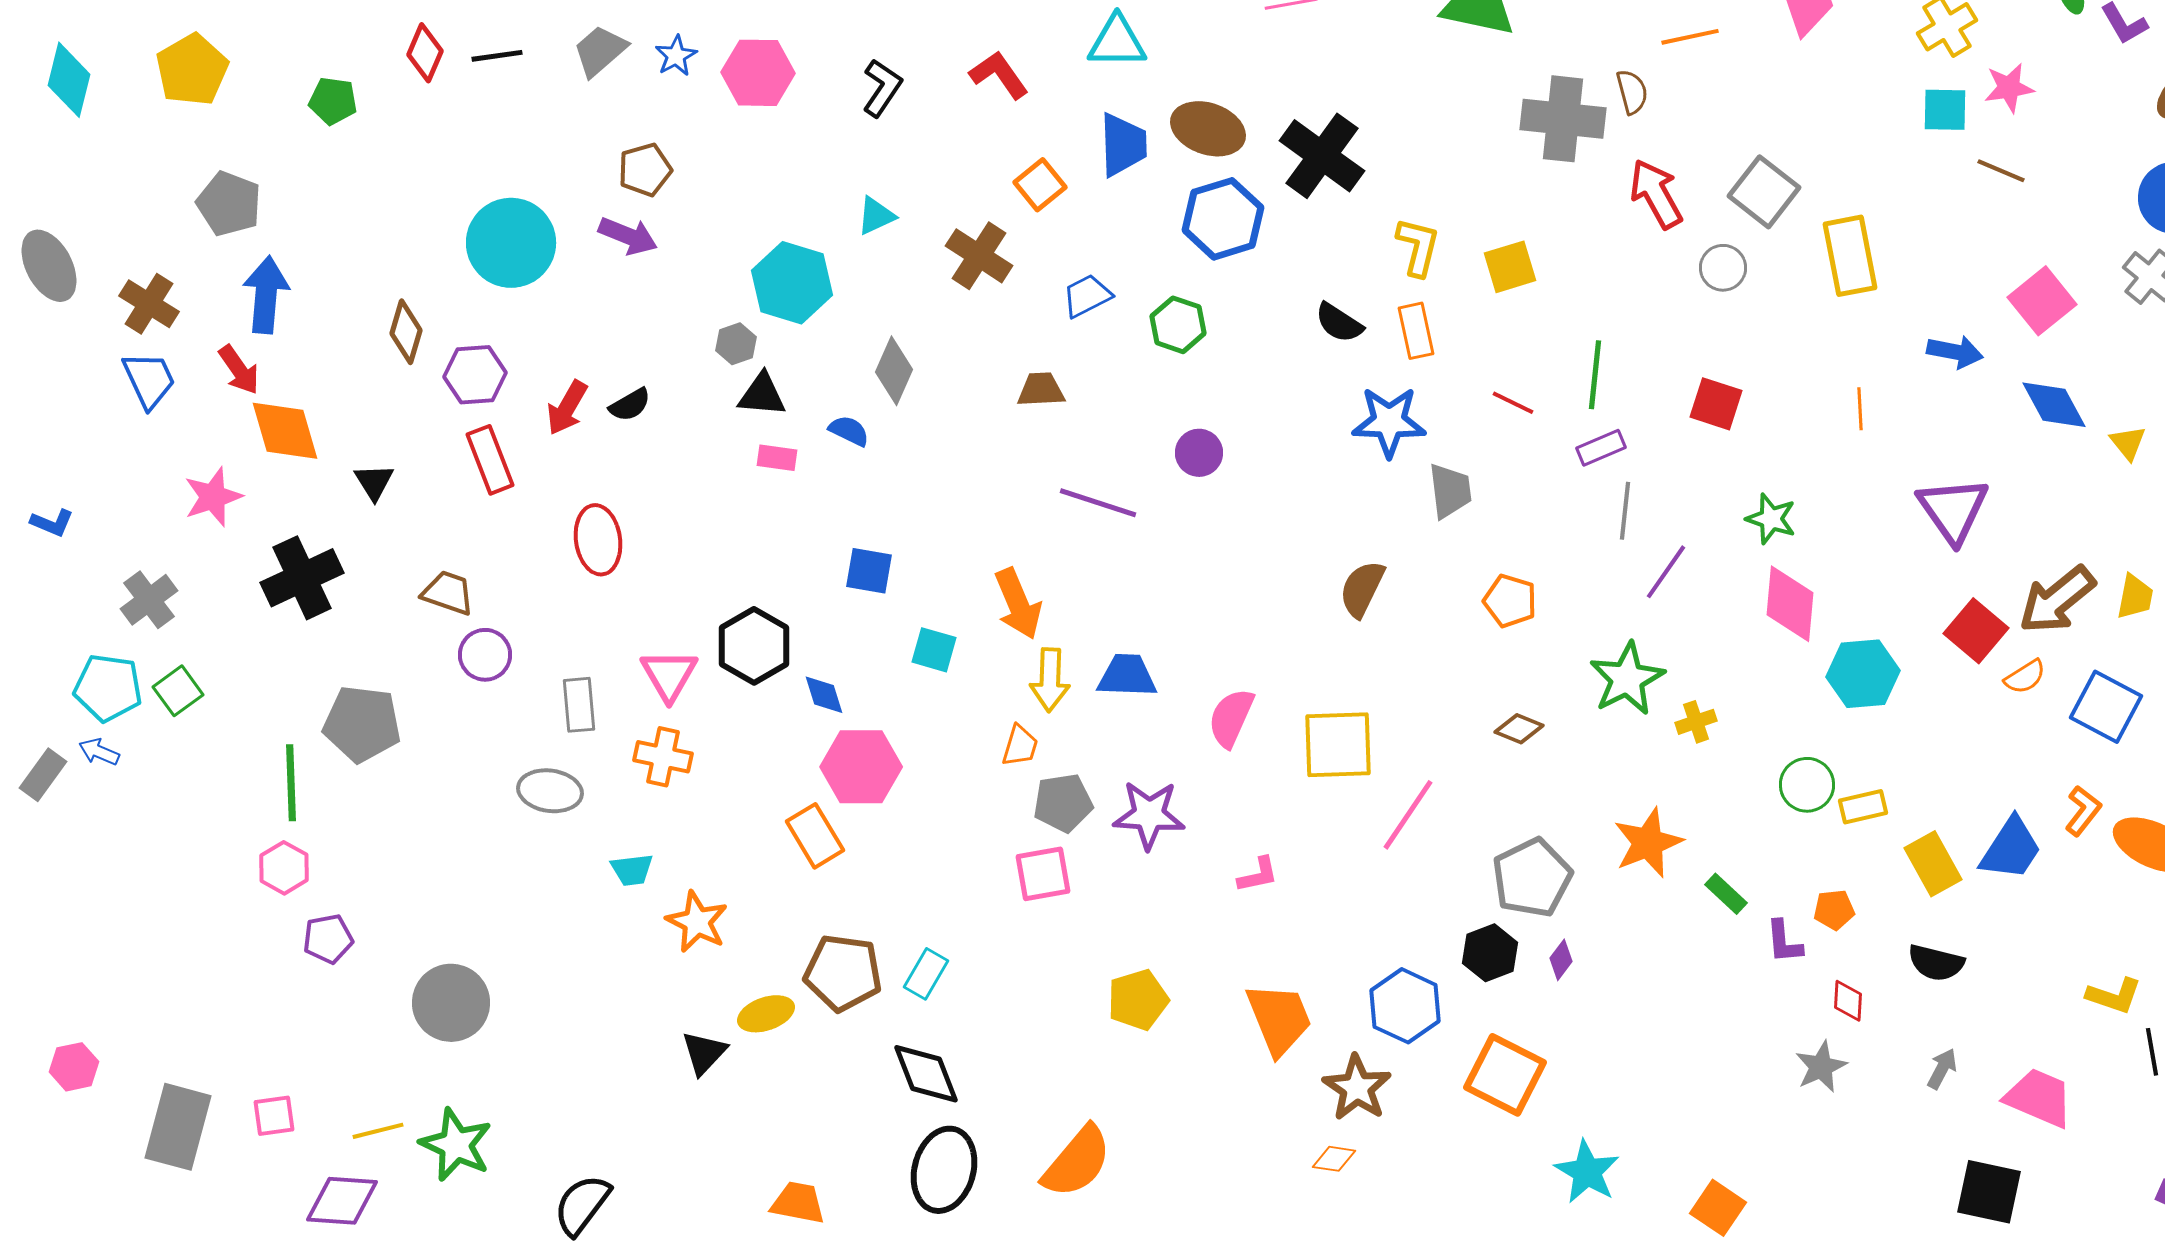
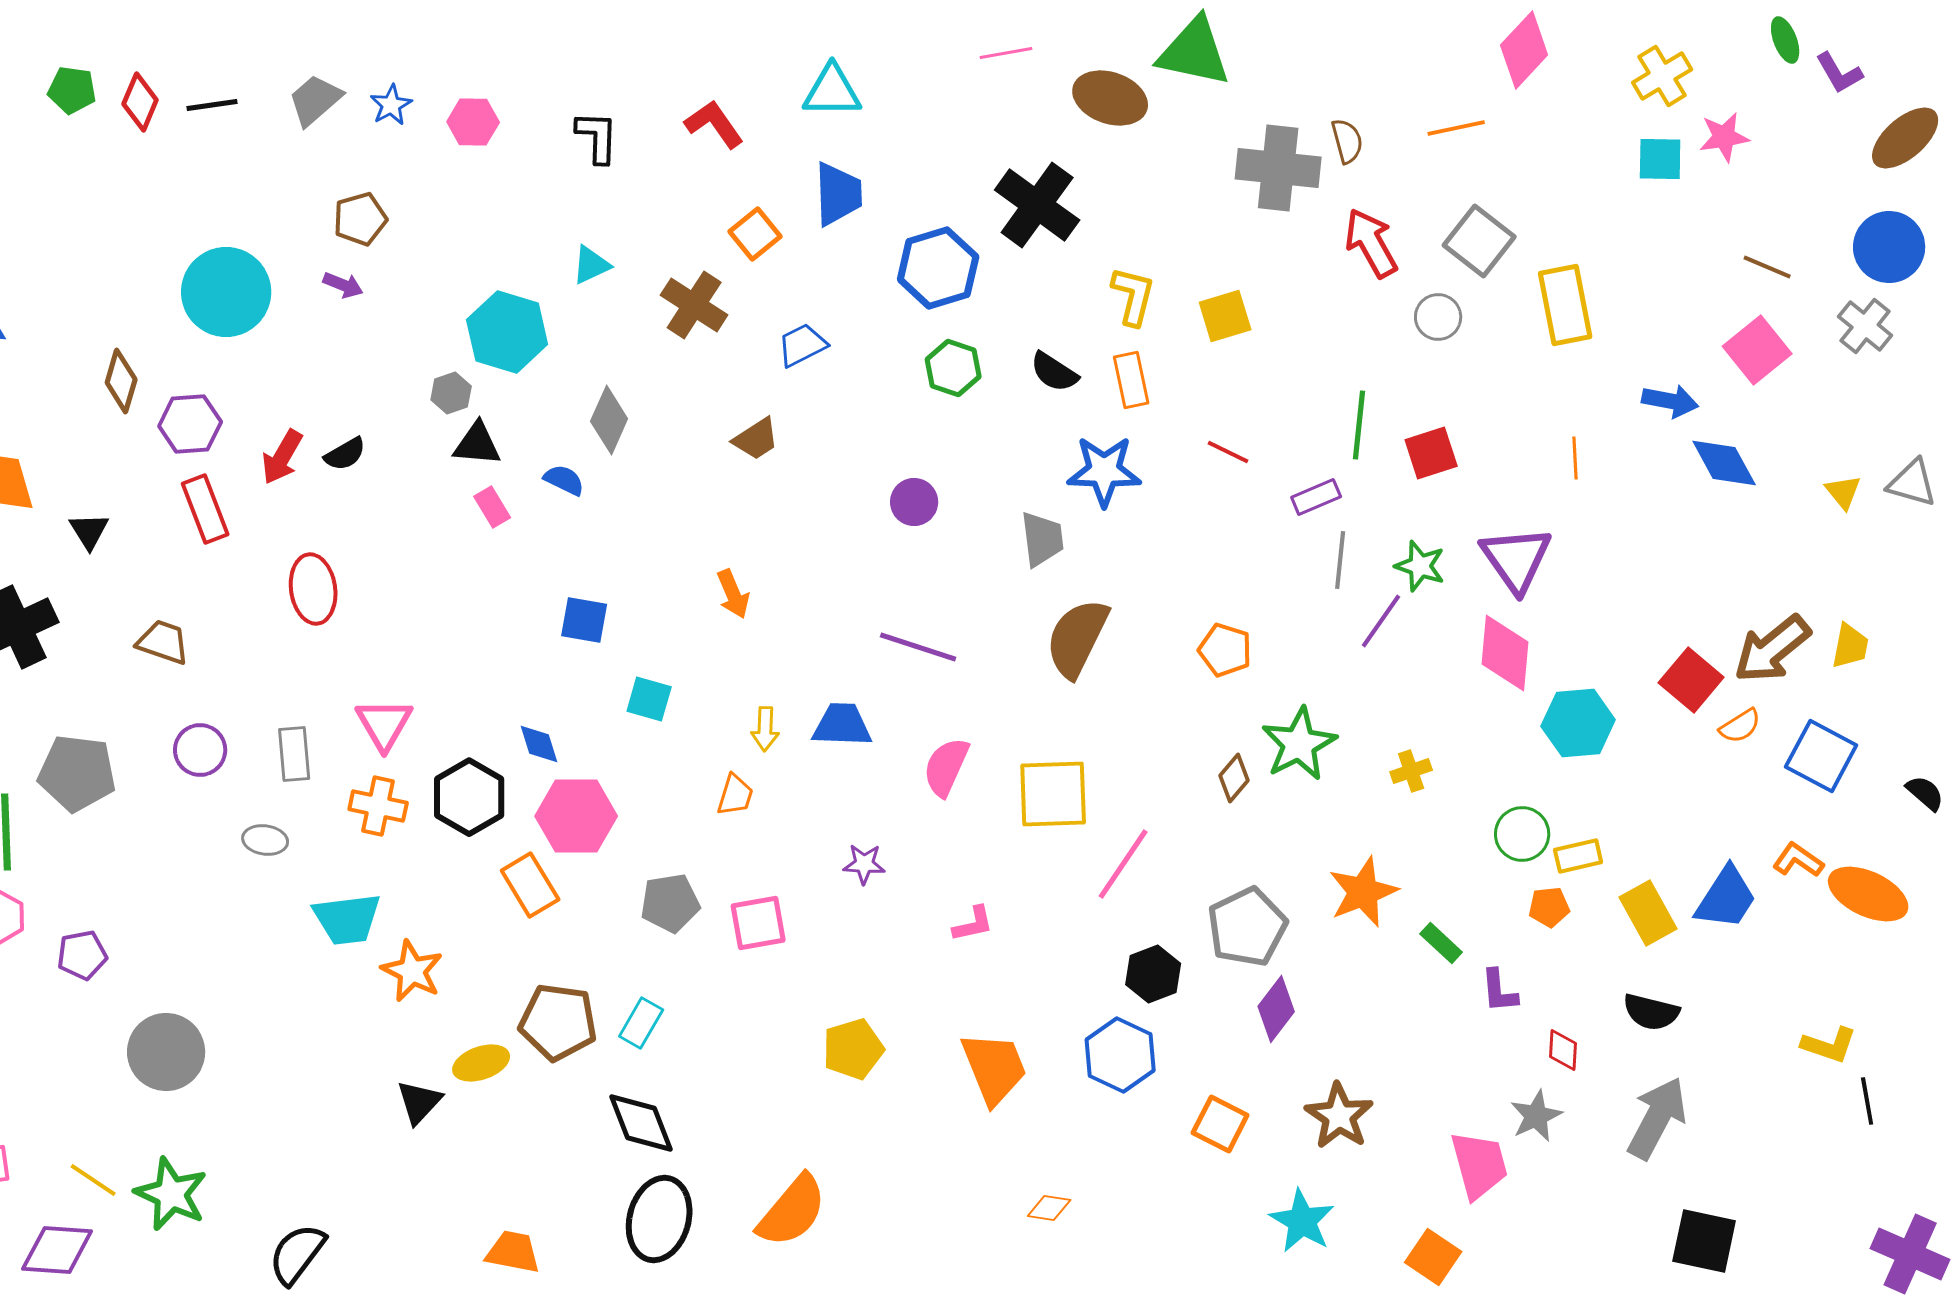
orange line: (1690, 37) -> (1456, 128), moved
pink hexagon: (758, 73) -> (473, 122), size x0.7
black L-shape: (882, 88) -> (597, 137), turned -32
green pentagon: (333, 101) -> (72, 90), moved
brown ellipse: (1208, 129) -> (1110, 98), moved
brown line: (2001, 171) -> (1767, 267), moved
purple arrow: (628, 236) -> (343, 285), size x0.7
green hexagon: (1178, 325) -> (953, 368), moved
green line: (1595, 375) -> (1359, 425), moved
brown trapezoid: (1041, 390) -> (756, 439), turned 150
red square: (1716, 404) -> (1431, 453), turned -36
blue diamond: (2054, 405) -> (1724, 463), moved
pink rectangle: (777, 458) -> (492, 507), turned 51
gray trapezoid: (1450, 491) -> (1042, 539), moved
purple line: (1098, 503) -> (918, 647), moved
purple triangle: (1953, 510) -> (1516, 559), moved
green star: (1771, 519) -> (1420, 566), moved
brown semicircle: (1362, 589) -> (1077, 638), size x1.4
orange arrow: (1018, 604) -> (733, 594), moved, size x0.7
black hexagon: (754, 646) -> (469, 797), moved
purple circle: (485, 655) -> (200, 750), moved
green star: (1627, 679) -> (1299, 744), moved
yellow arrow: (1050, 680) -> (765, 729), size x0.7
brown diamond: (1519, 729) -> (1234, 778), turned -72
gray ellipse: (550, 791) -> (265, 840), size x0.7
gray pentagon: (1063, 803) -> (670, 903), moved
orange L-shape: (2083, 811) -> (1798, 860), turned -93
purple star: (1149, 815) -> (864, 864), size x0.6
cyan trapezoid: (632, 870) -> (347, 919), size x1.6
orange pentagon: (1834, 910) -> (1549, 907), moved
purple pentagon: (328, 939) -> (82, 955), moved
black hexagon: (1490, 953) -> (1153, 974), moved
purple diamond: (1561, 960) -> (1276, 1009), size x1.6
gray arrow: (1942, 1069) -> (1657, 1118), size x2.0
orange square: (1505, 1075) -> (1220, 1124), size x0.7
brown star: (1357, 1088) -> (1339, 1116), moved
pink trapezoid: (2039, 1098) -> (1479, 1165), moved, turned 52
yellow line: (378, 1131) -> (93, 1180), turned 48

